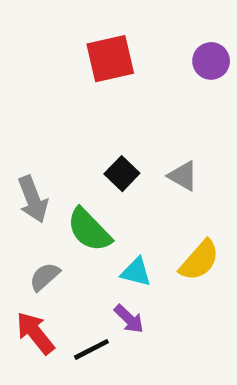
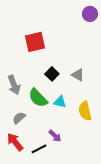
red square: (110, 59) -> (35, 42), moved
purple circle: (211, 61) -> (90, 14), moved
yellow semicircle: (199, 260) -> (85, 111), turned 126
cyan triangle: (136, 272) -> (60, 102), moved

